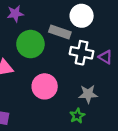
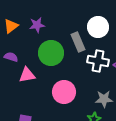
gray rectangle: (60, 32) -> (78, 42), turned 48

